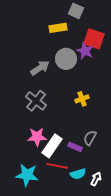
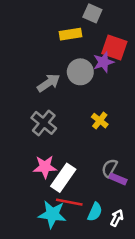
purple star: (85, 51) -> (103, 62), turned 30
yellow cross: (82, 99) -> (100, 121), turned -32
purple rectangle: (75, 147) -> (118, 179), moved
cyan semicircle: (78, 174) -> (95, 212), turned -49
cyan star: (27, 175) -> (52, 214), moved

